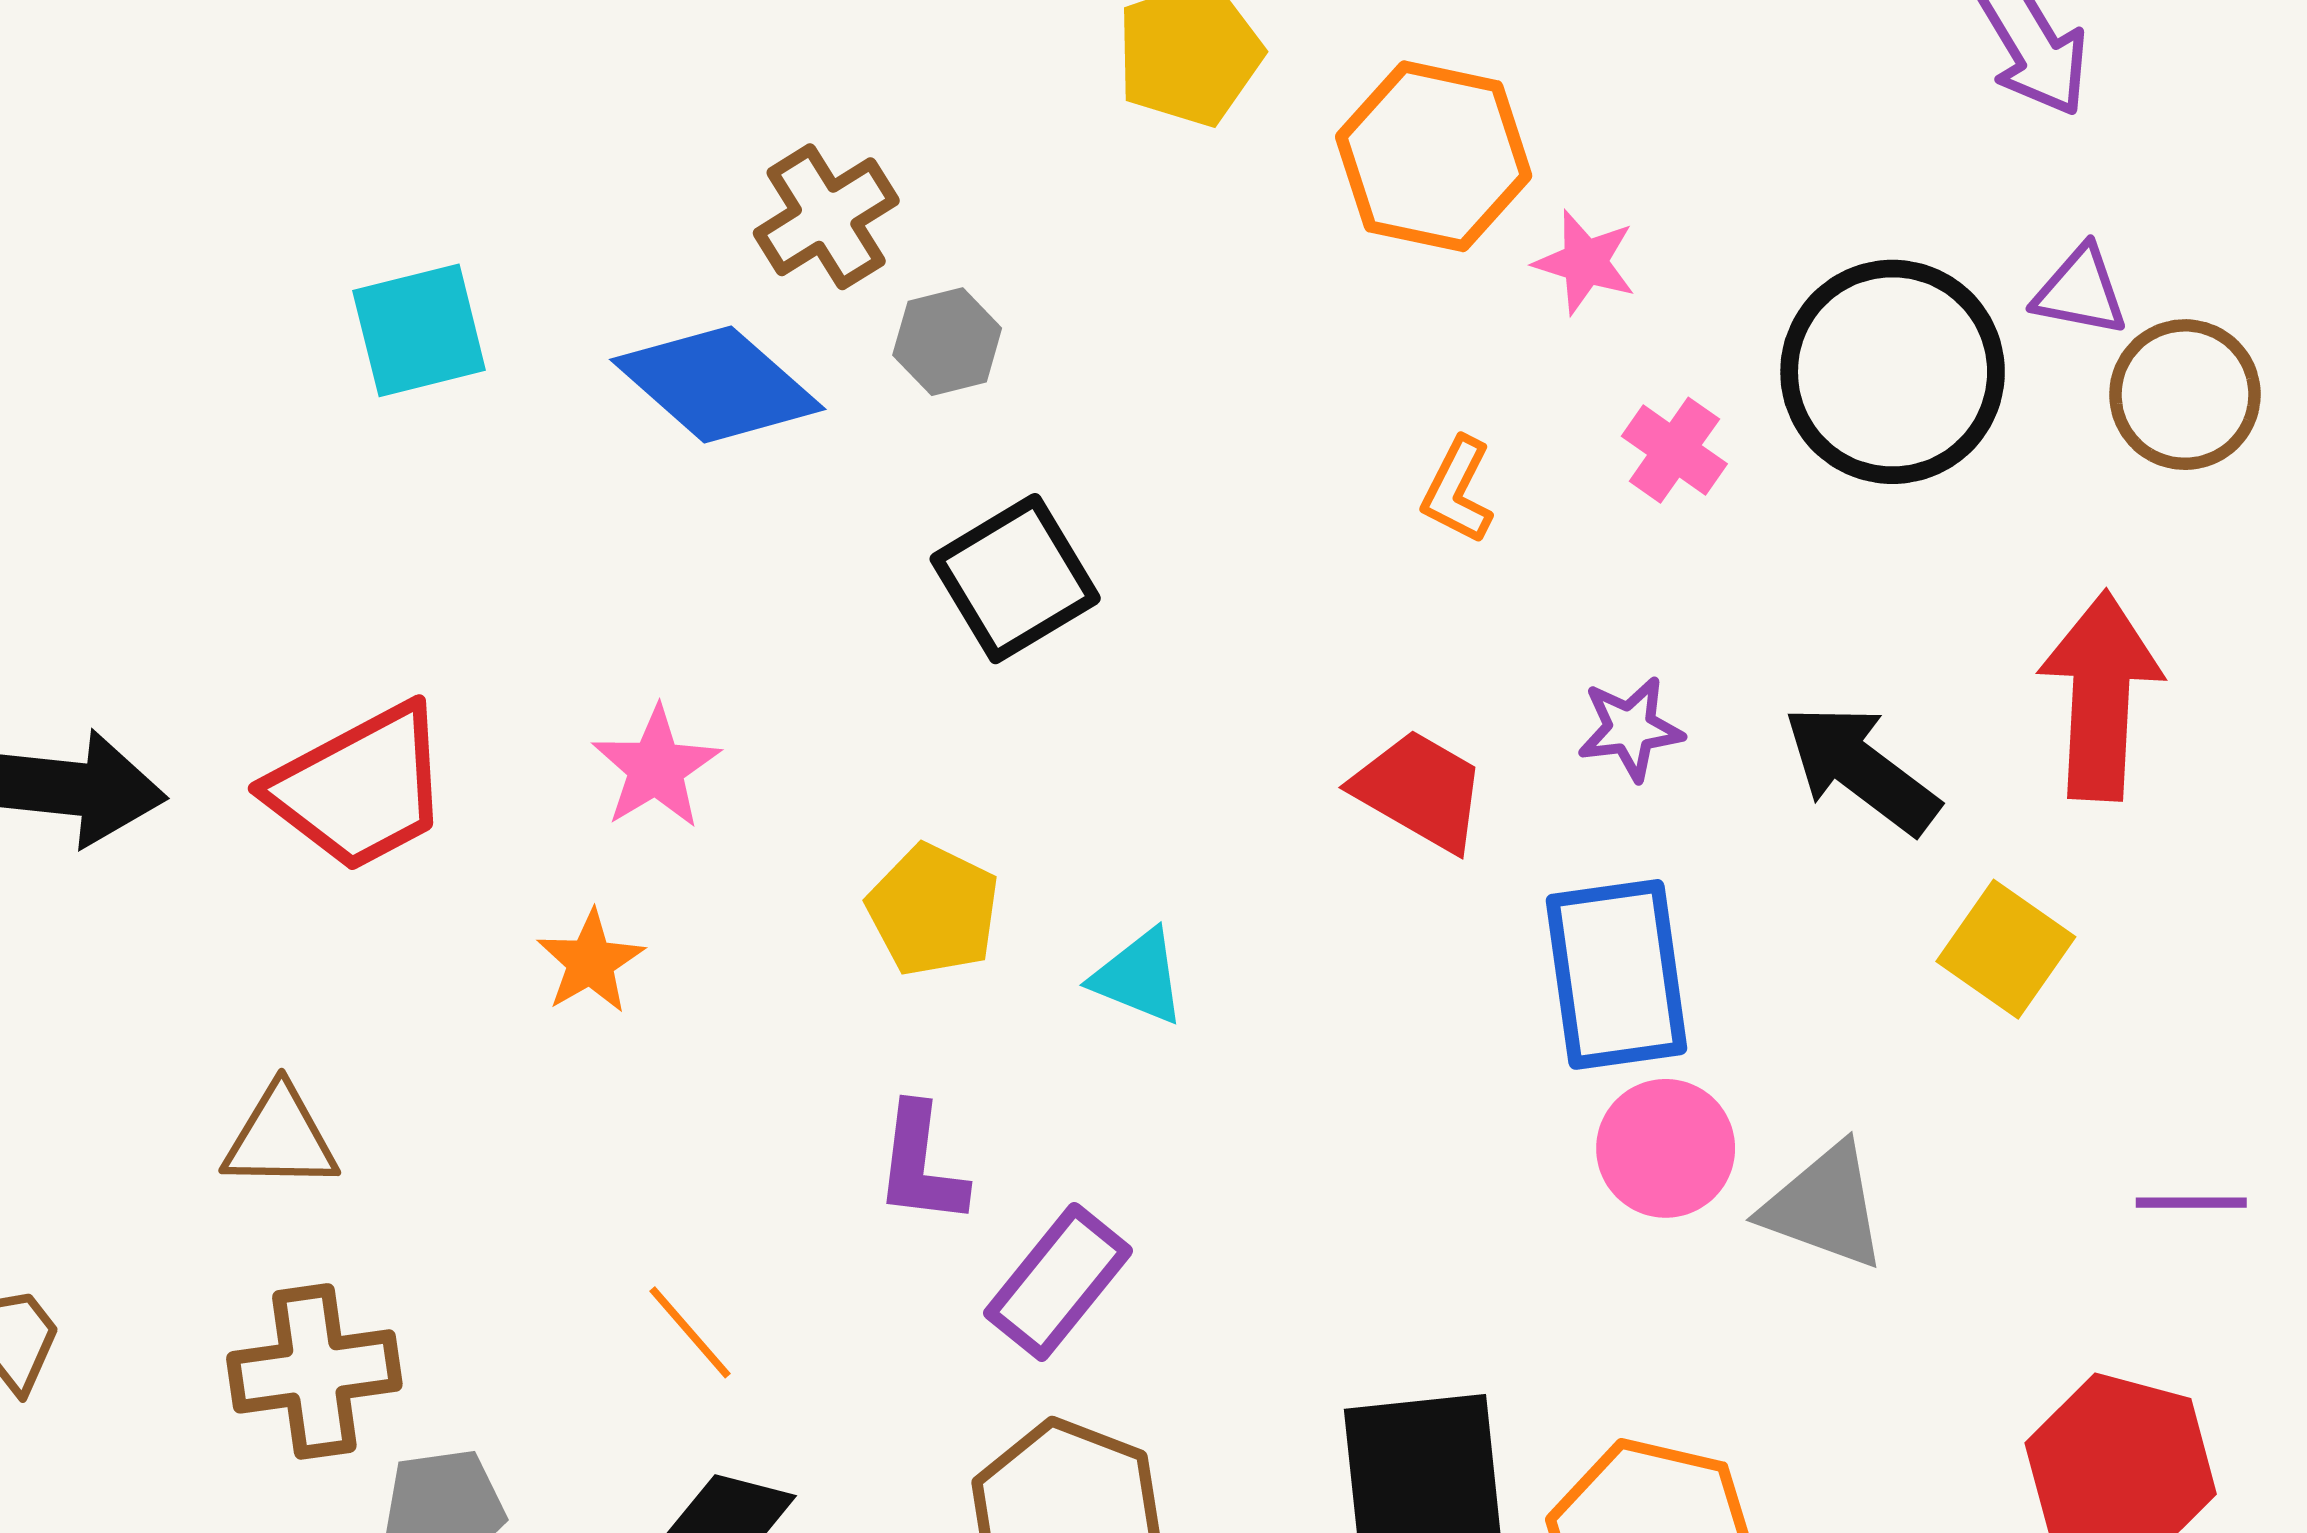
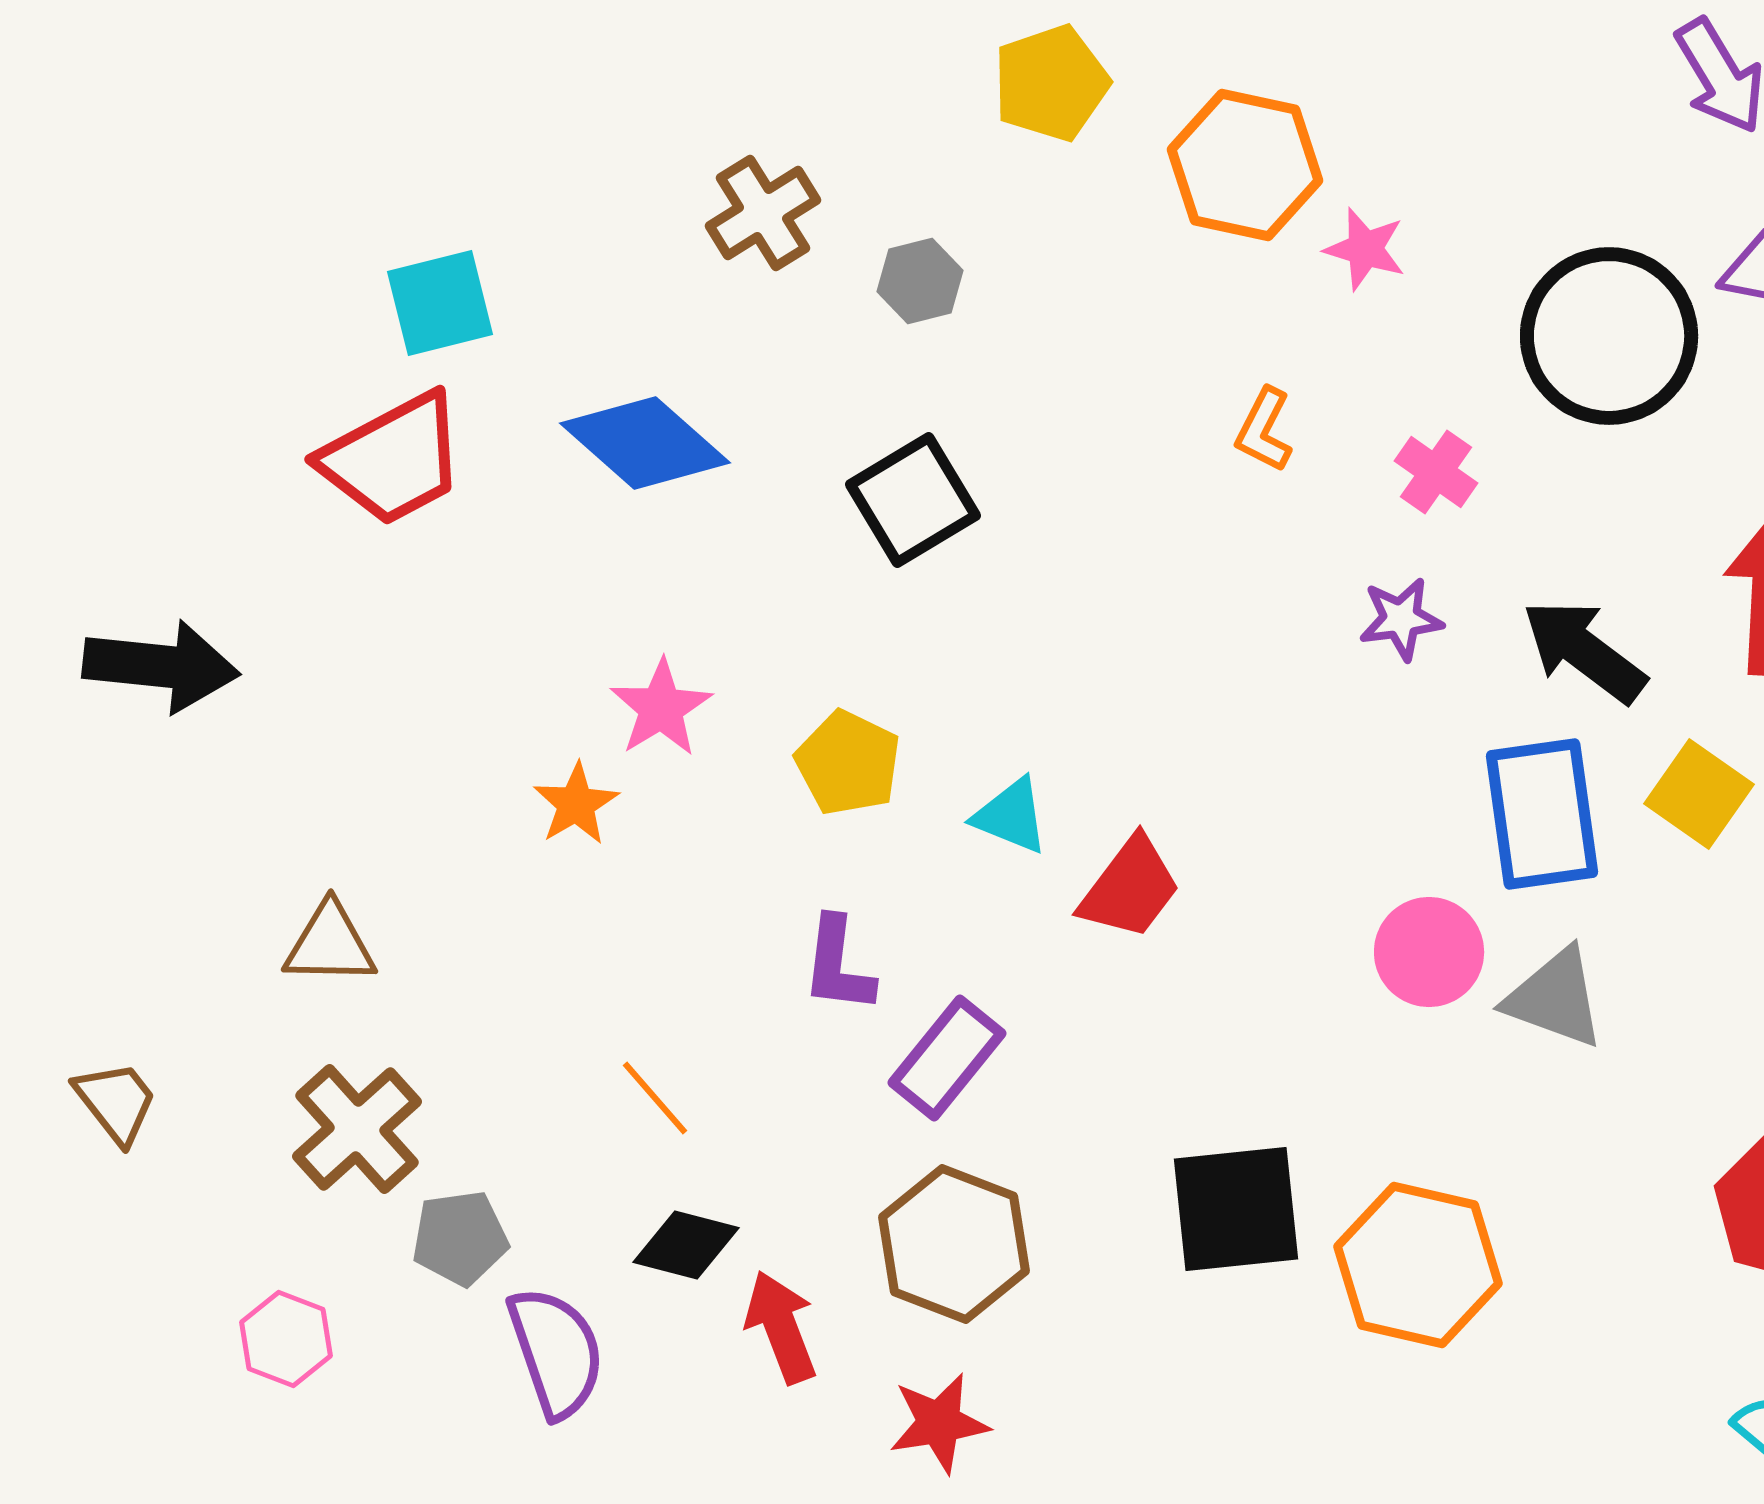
gray hexagon: (947, 342) -> (920, 281), moved
blue diamond: (718, 384) -> (645, 443), moved
pink cross: (1674, 450) -> (1436, 472), moved
pink star: (656, 768) -> (661, 708), moved
red trapezoid: (360, 788) -> (393, 459), moved
red trapezoid: (1420, 790) -> (1130, 888), moved, turned 97
blue rectangle: (1616, 974) -> (1542, 814), moved
brown cross: (314, 1371) -> (357, 1129), turned -34

